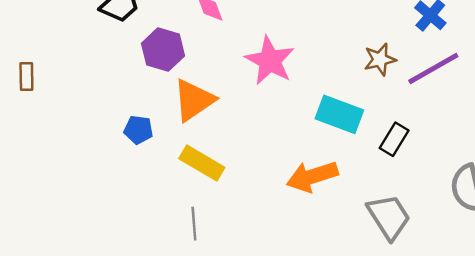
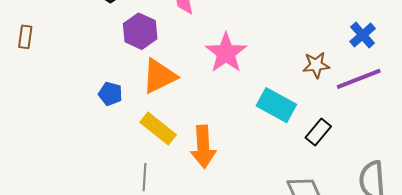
orange arrow: (312, 176) -> (203, 147), moved, turned -84

